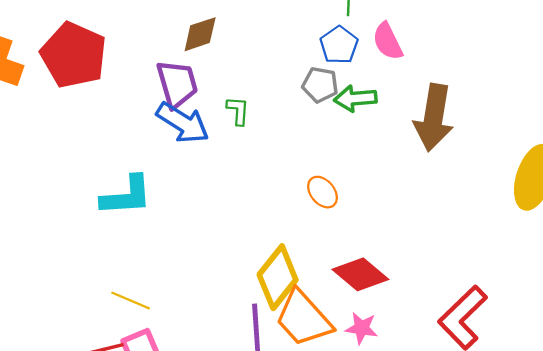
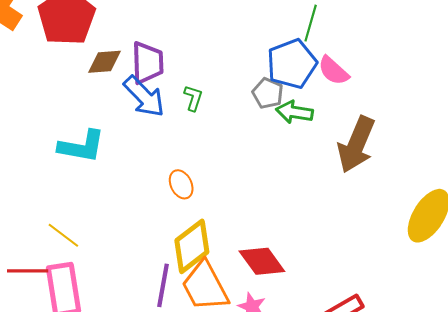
brown diamond: (200, 34) -> (104, 62), moved
pink semicircle: (388, 41) -> (333, 71), turned -36
blue pentagon: (339, 45) -> (292, 64), size x1.5
orange ellipse: (322, 192) -> (181, 184), moved

